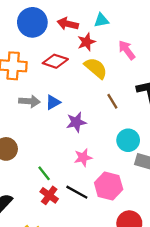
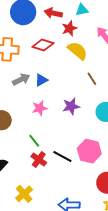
gray arrow: (29, 101) -> (21, 79), turned -30
purple star: (76, 122) -> (71, 106), moved
pink star: (83, 158) -> (40, 108), moved

